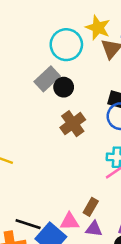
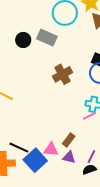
gray rectangle: (47, 79) -> (47, 38), turned 60
black circle: (64, 87) -> (23, 40), moved

